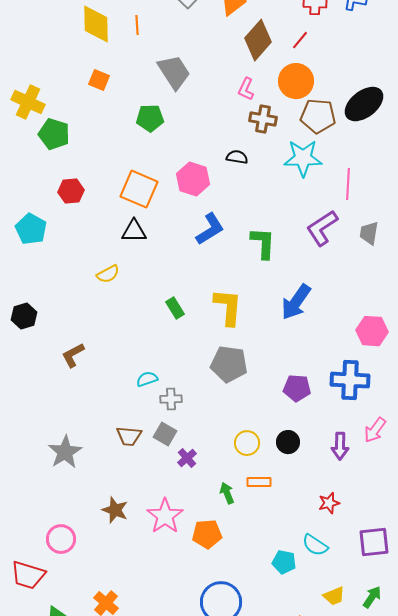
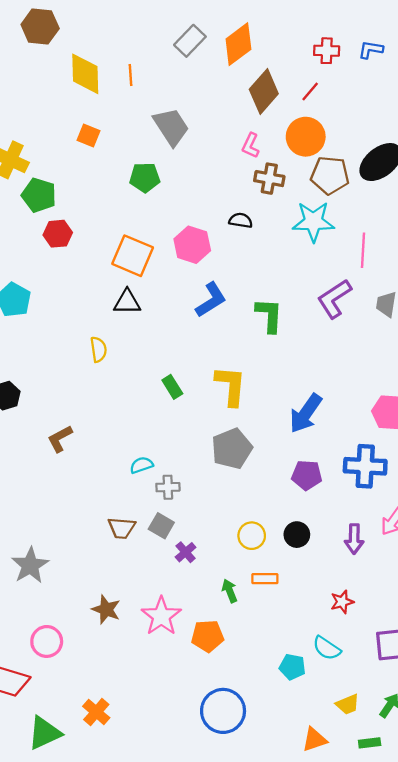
red hexagon: (71, 191) -> (58, 234), moved
yellow semicircle: (108, 274) -> (98, 349), turned -70
blue arrow: (296, 302) -> (306, 413), moved
gray pentagon: (229, 364) -> (232, 449), turned -30
gray star: (65, 452) -> (30, 565), moved

